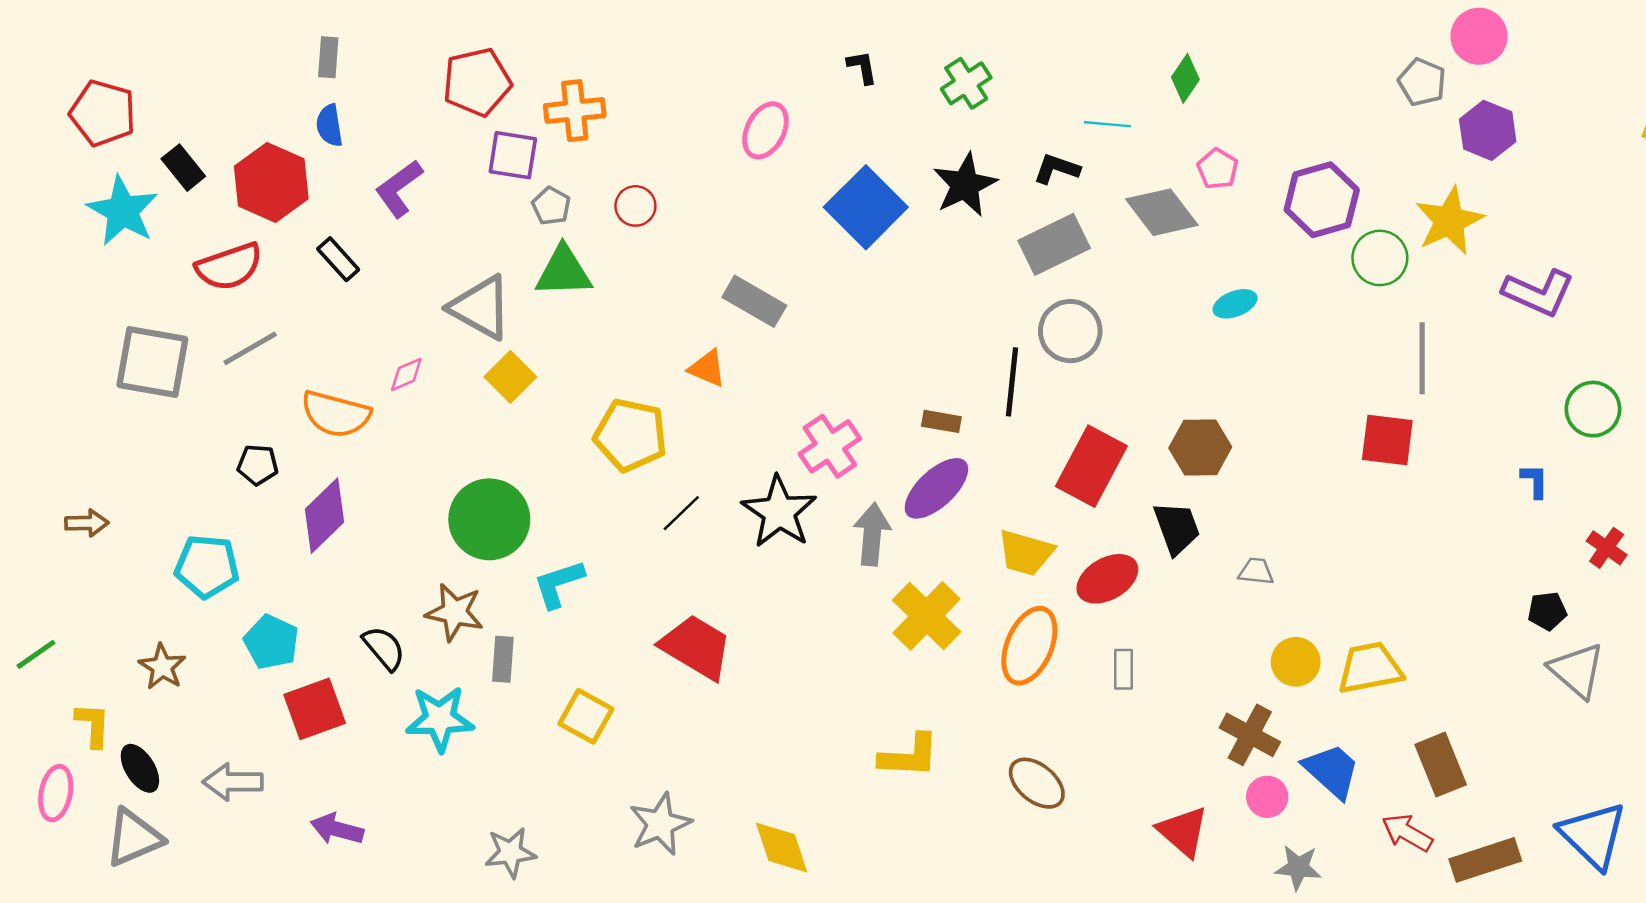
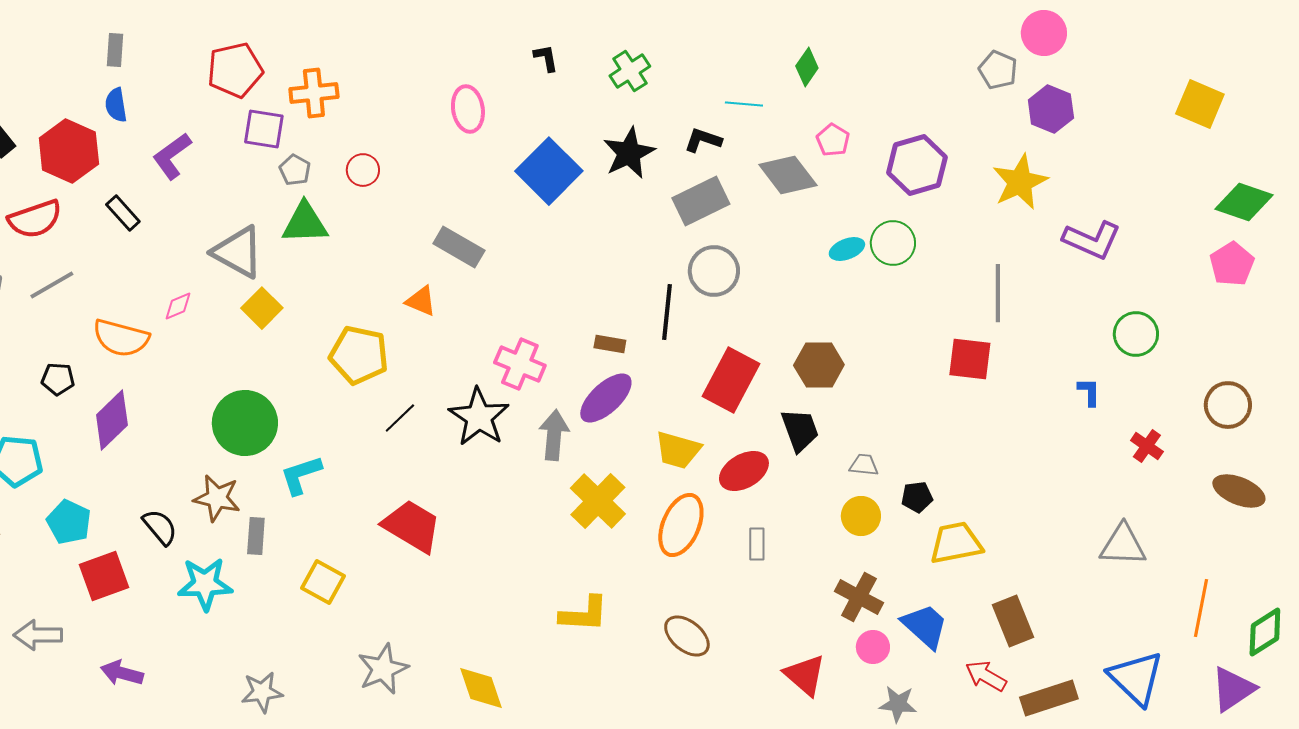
pink ellipse: (766, 130) -> (468, 109), turned -36
green circle: (1380, 258) -> (893, 243), moved
pink cross: (830, 446) -> (520, 364), turned -33
black pentagon: (1547, 611) -> (917, 497), moved
yellow circle: (1296, 662) -> (861, 516), moved
gray triangle: (1577, 670) -> (1123, 545), turned -39

